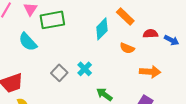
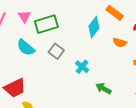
gray square: (59, 73) -> (56, 51), moved

